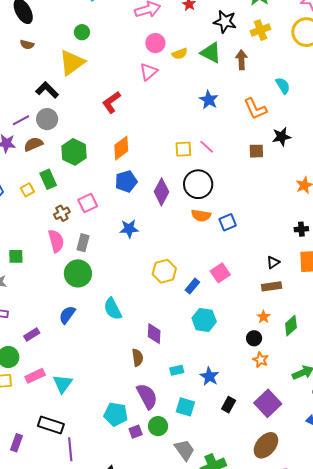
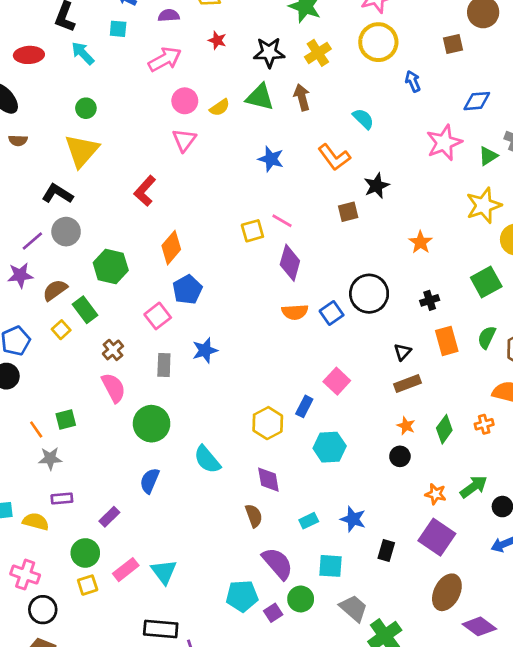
brown semicircle: (33, 144) -> (55, 290), moved
black circle: (198, 184) -> (369, 294), moved
purple diamond: (162, 192) -> (290, 263), moved
pink square: (88, 203) -> (158, 316), moved
gray rectangle: (83, 243) -> (164, 365), moved
yellow hexagon: (164, 271) -> (268, 423), moved
orange star: (261, 360) -> (436, 494), moved
gray trapezoid: (184, 450) -> (353, 608), moved

